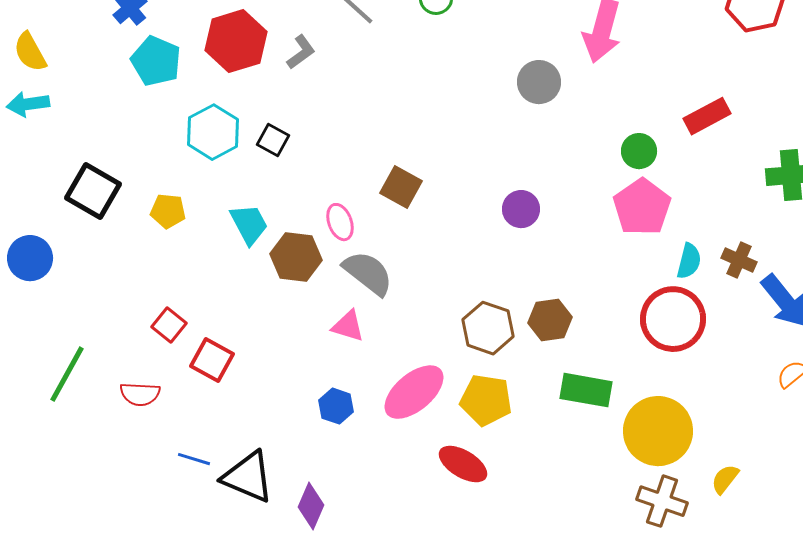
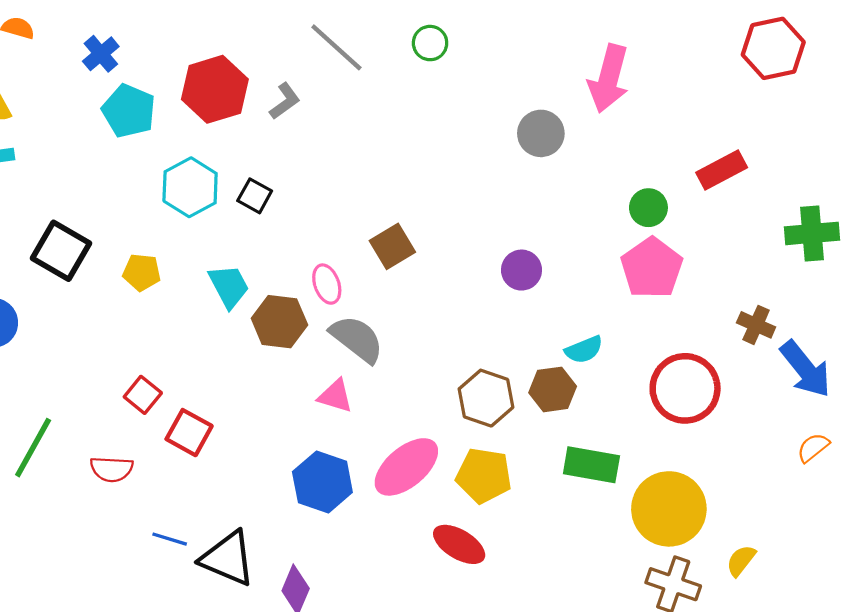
brown square: (401, 187) -> (392, 246), turned 30
cyan semicircle: (689, 261) -> (584, 350), moved, turned 54
blue hexagon: (336, 406) -> (322, 482), size x1.6

